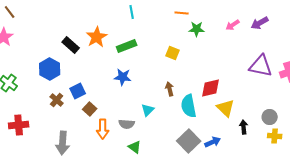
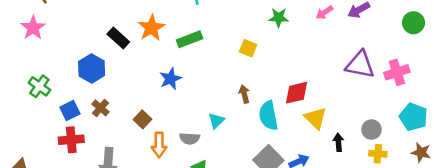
blue star: (123, 77) -> (170, 79), moved, turned -30
blue square: (78, 91) -> (70, 110), moved
red cross: (19, 125) -> (71, 140), moved

